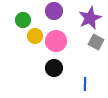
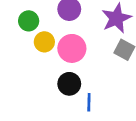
blue line: (85, 84) -> (89, 102), moved

